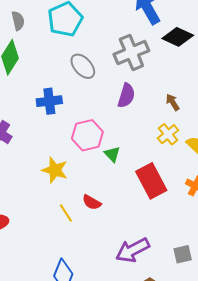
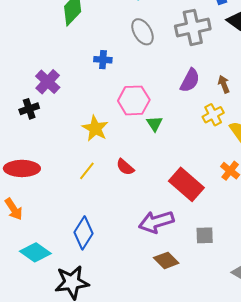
purple semicircle: (126, 96) -> (190, 80), moved
blue cross: (49, 101) -> (103, 60), size x0.7
red rectangle: (151, 181) -> (186, 184), moved, turned -32
yellow line: (66, 213) -> (87, 171), moved, turned 60

